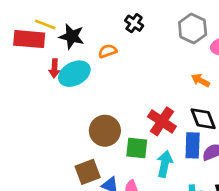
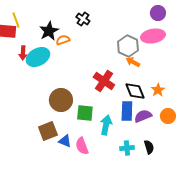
yellow line: (45, 25) -> (16, 20), turned 49
gray hexagon: (193, 28) -> (128, 46), moved
black star: (72, 36) -> (49, 31), moved, turned 30
red cross: (162, 121) -> (104, 81), moved

